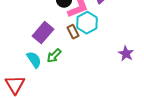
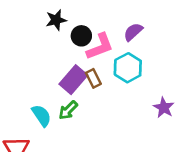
cyan hexagon: (87, 23) -> (128, 68), moved
purple rectangle: (43, 33) -> (73, 80), moved

